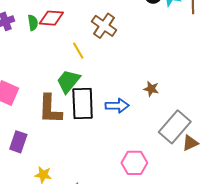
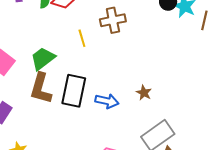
brown cross: (104, 26) -> (113, 20), turned 30
green trapezoid: (68, 81) -> (43, 58), moved

